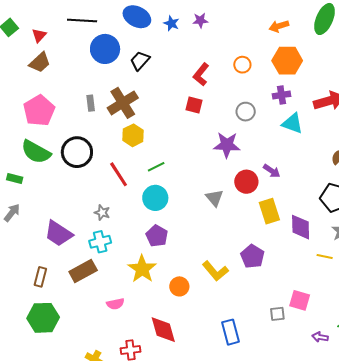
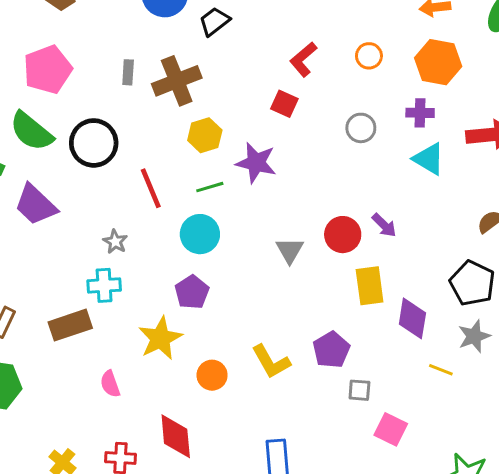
yellow hexagon: (133, 135) -> (205, 135), moved
purple star: (227, 145) -> (256, 163), moved
purple trapezoid: (58, 234) -> (36, 205), moved
pink semicircle: (115, 304) -> (110, 384), turned 72
gray square: (277, 314) -> (359, 390), moved

